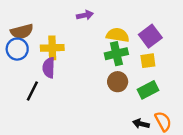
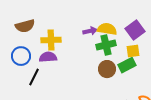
purple arrow: (85, 15) -> (90, 31), moved
blue circle: (17, 49) -> (21, 56), moved
purple semicircle: (49, 68) -> (48, 57), turned 84
green rectangle: (148, 90) -> (127, 65), moved

